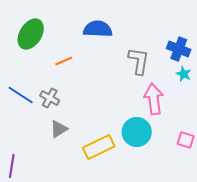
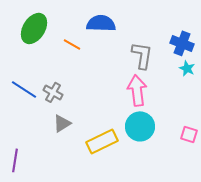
orange line: (64, 61) -> (72, 44), moved, turned 54
pink arrow: (154, 99) -> (137, 90), moved

